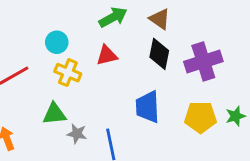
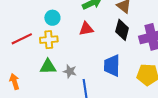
yellow cross: (68, 73) -> (49, 40), moved, turned -30
gray star: (77, 134) -> (70, 71), moved

